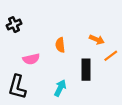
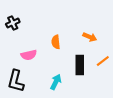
orange line: (111, 56) -> (103, 61), moved

